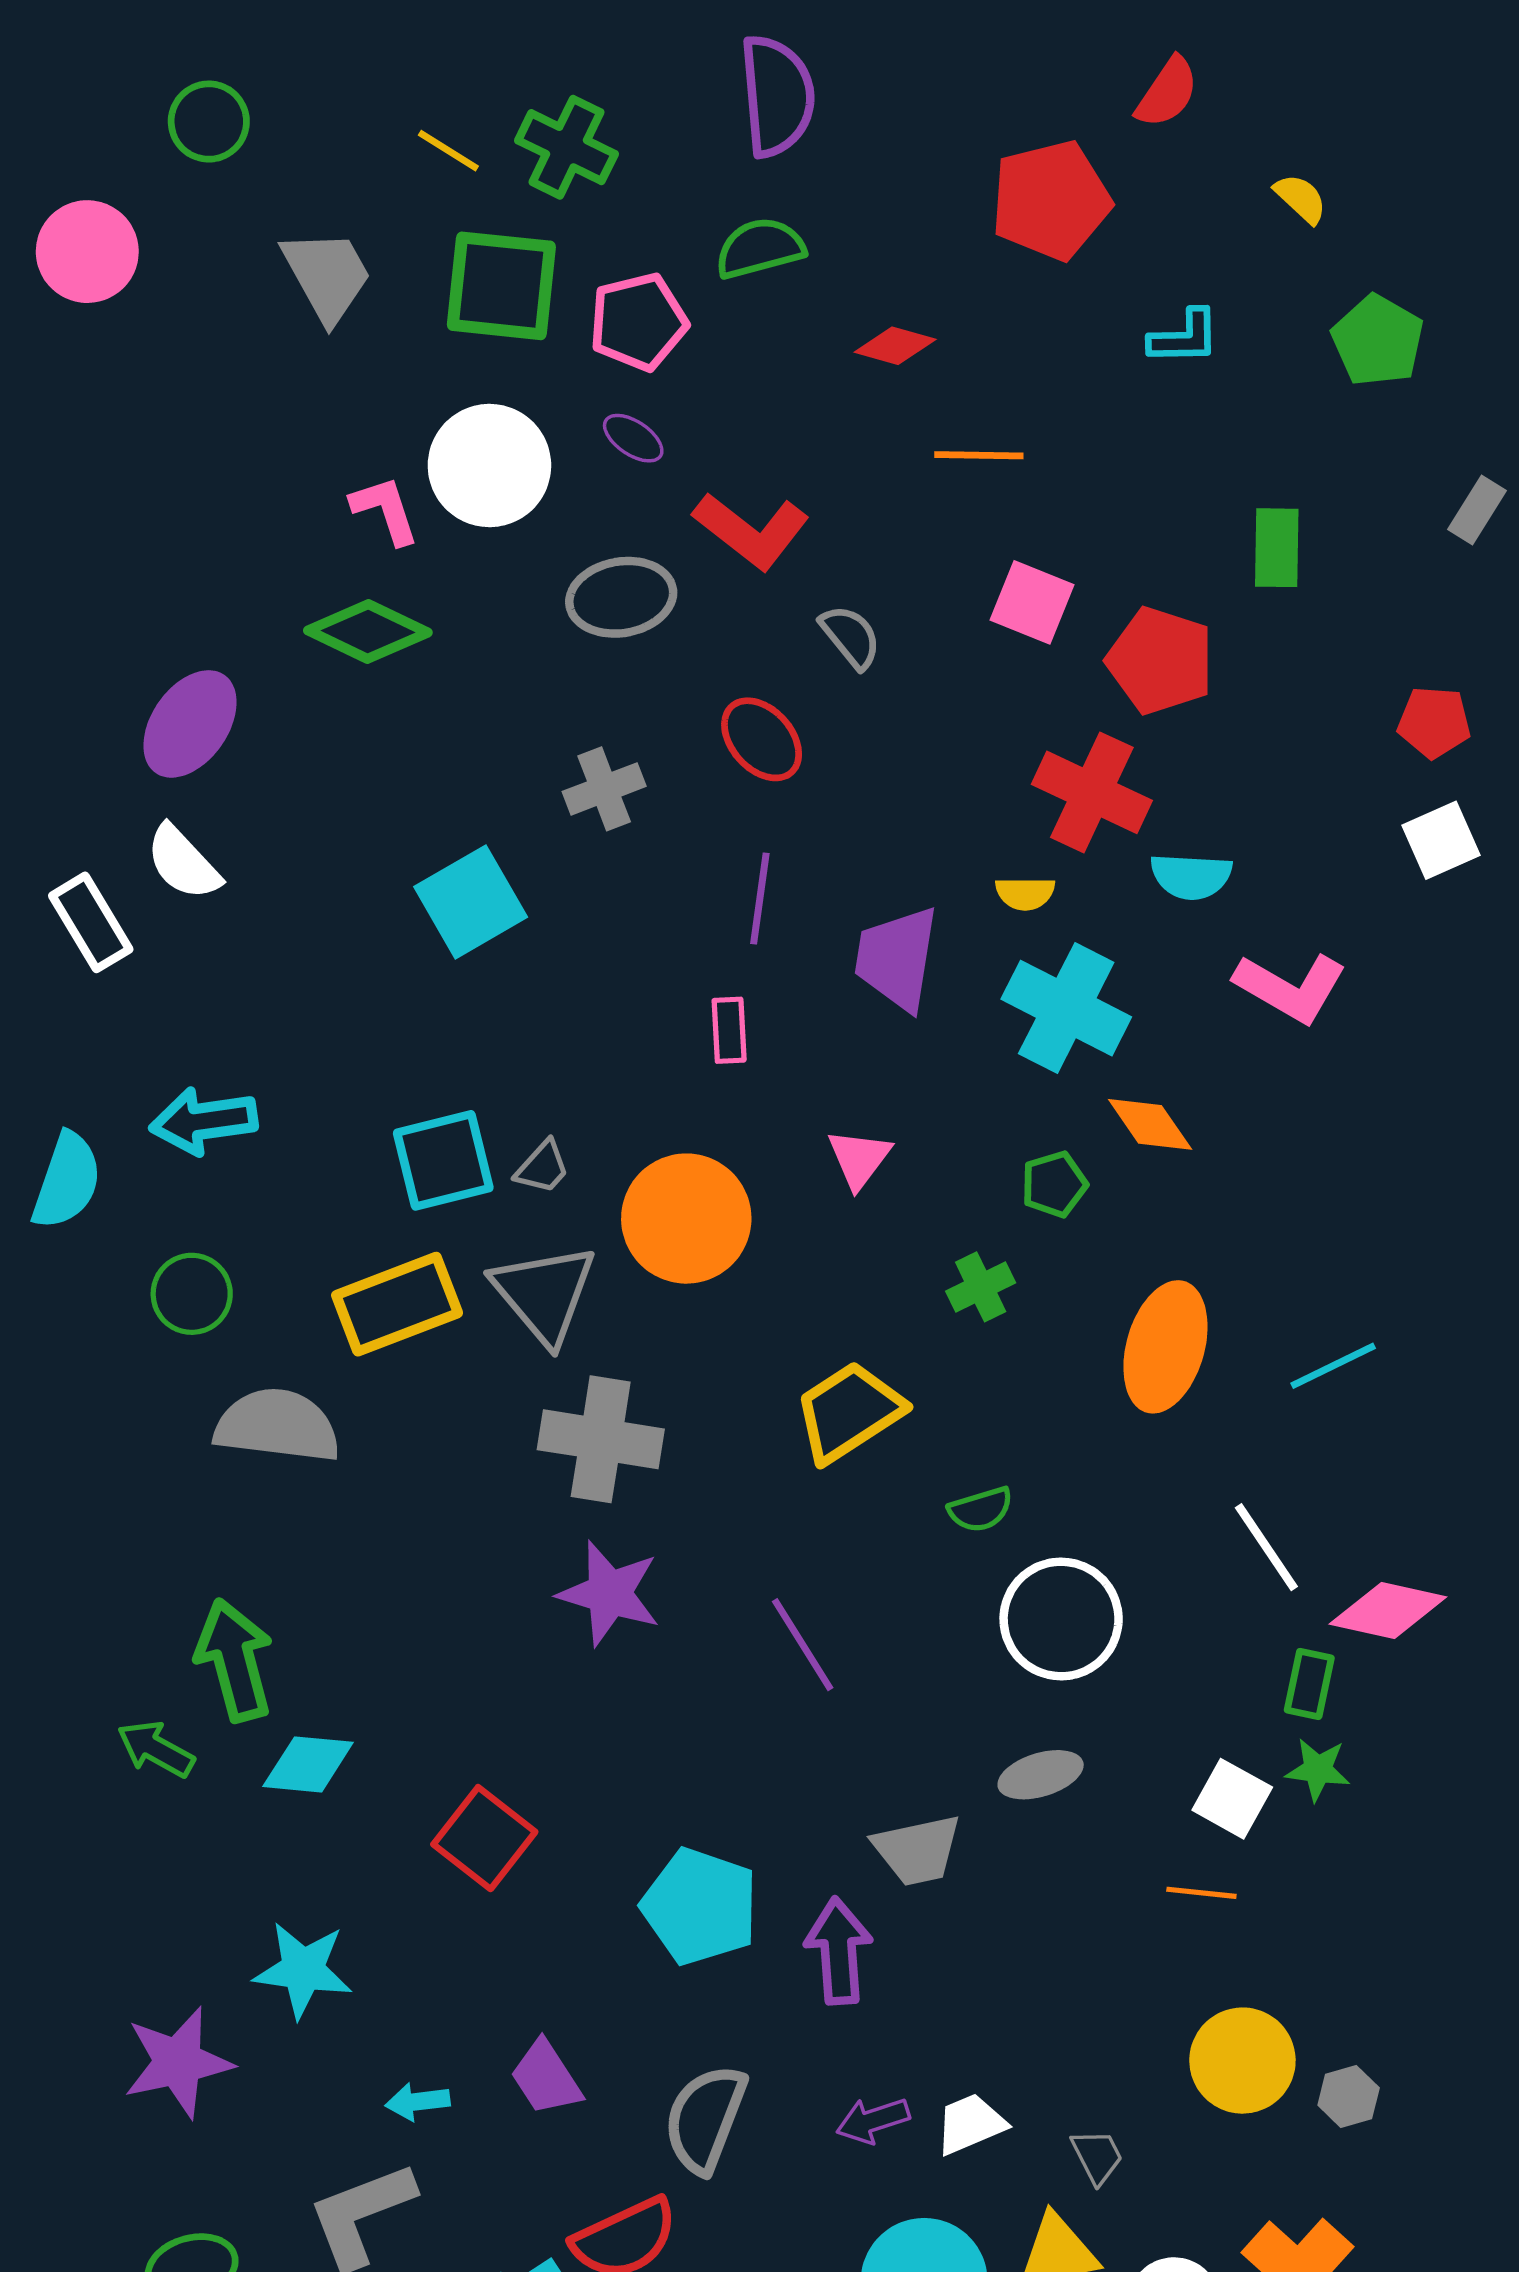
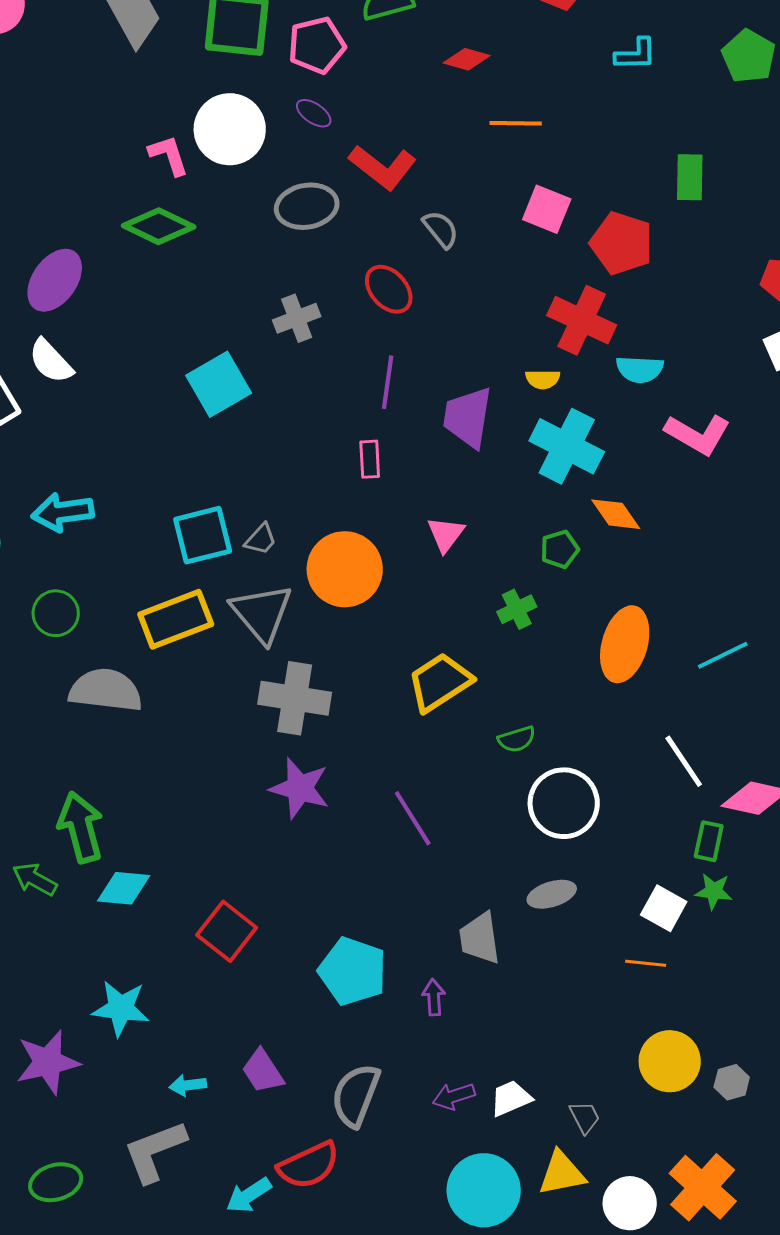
gray trapezoid: (917, 1850) -> (480, 938), turned 94
purple arrow: (839, 1951) -> (434, 997), size x0.6

